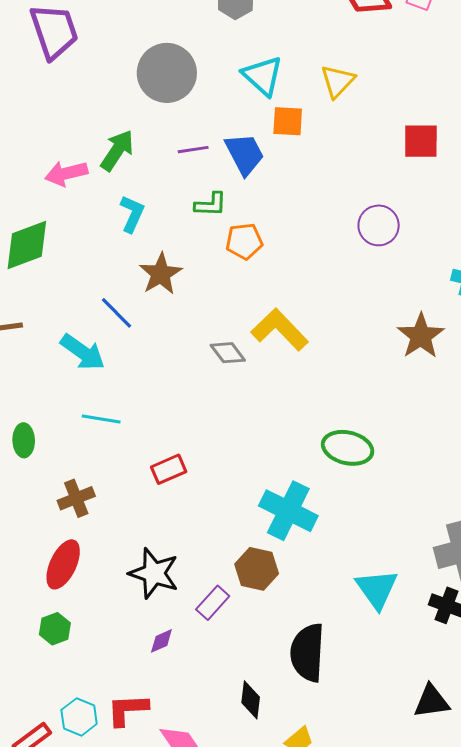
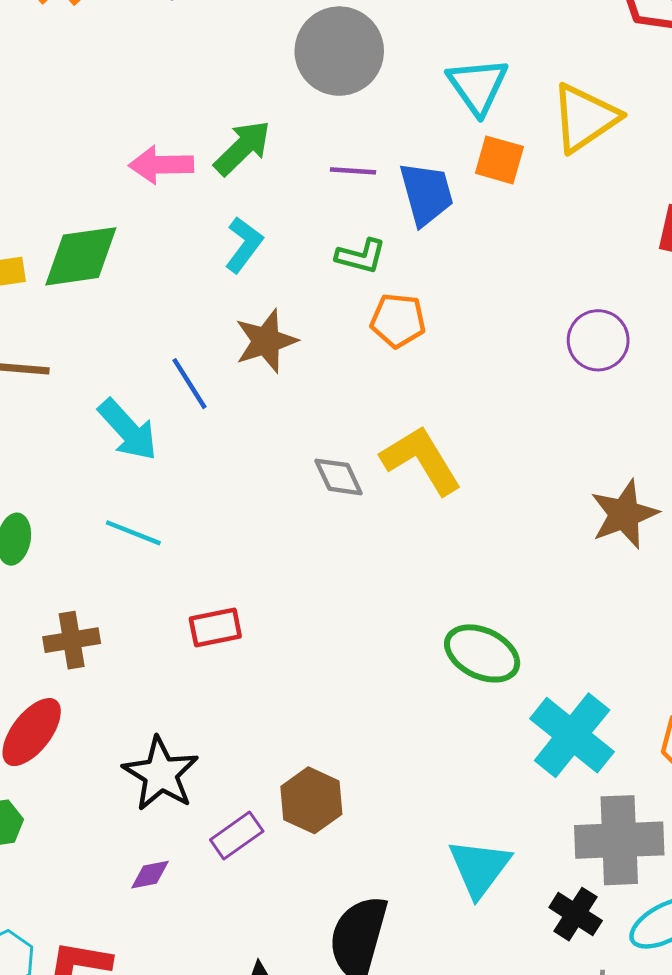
yellow triangle: (338, 81) -> (585, 118), size x1.4
cyan cross: (288, 511) -> (572, 735), moved

